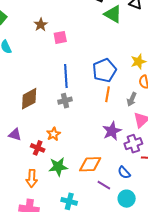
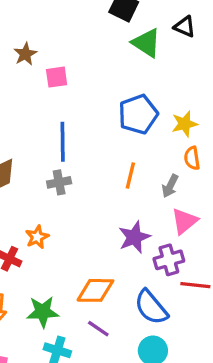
blue pentagon: (104, 70) -> (138, 114), moved
green star: (58, 167) -> (43, 312), moved
blue semicircle: (124, 173) -> (151, 307), size x1.6
purple line: (104, 185) -> (98, 329), moved

